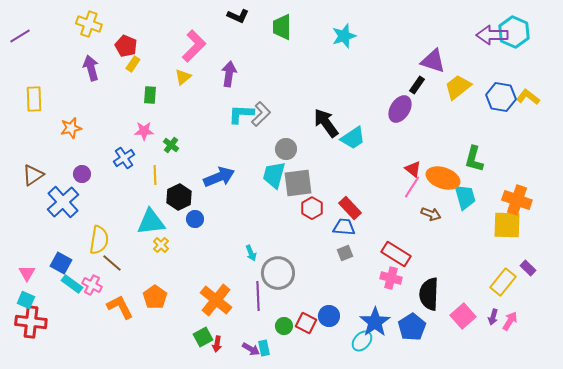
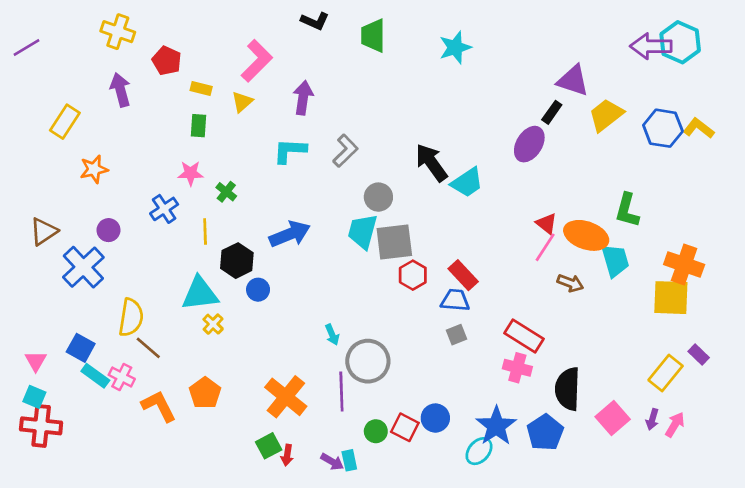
yellow rectangle: (133, 64) -> (201, 89), moved, turned 70
yellow rectangle: (34, 99) -> (65, 122), moved, turned 35
cyan L-shape: (241, 114) -> (290, 151), moved

